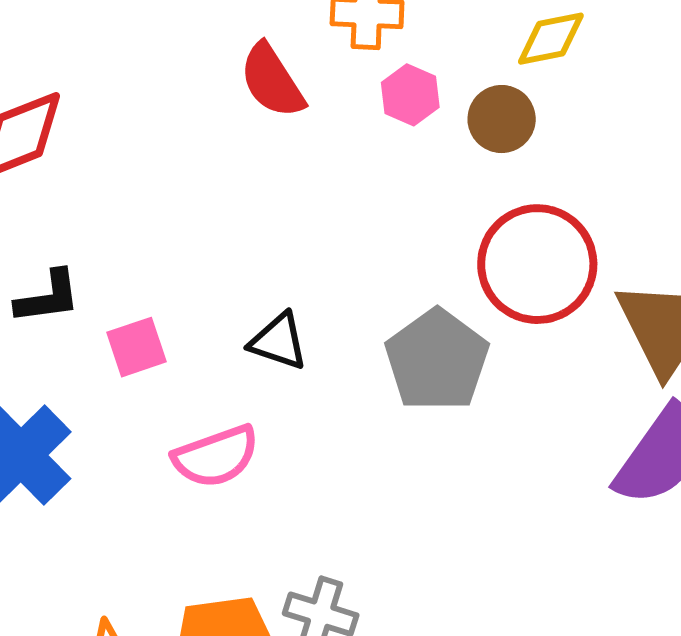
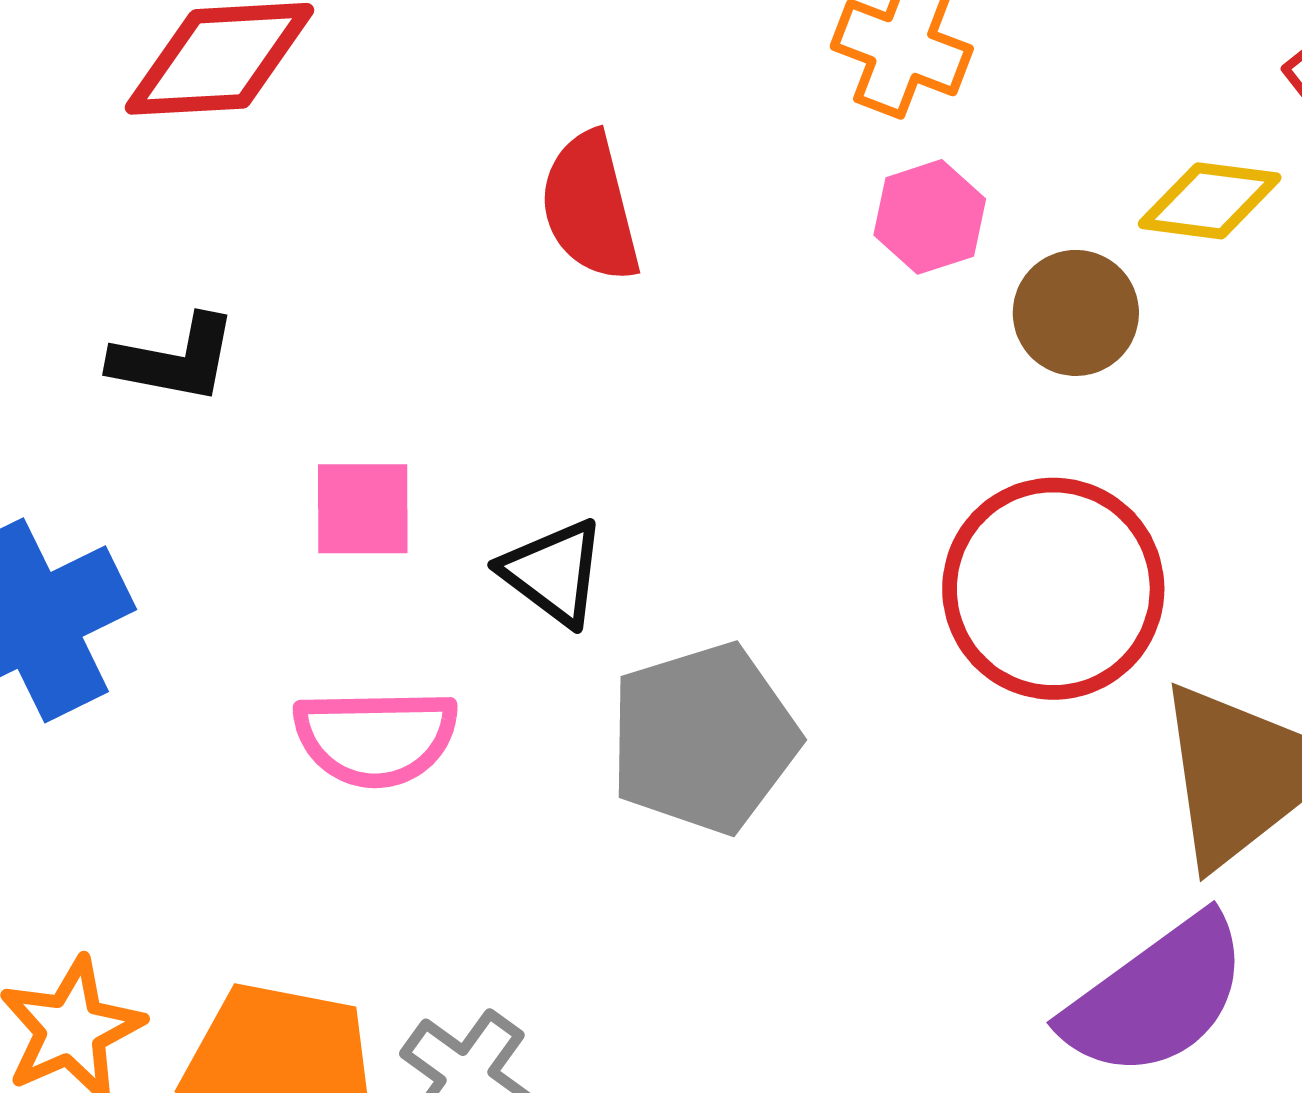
red semicircle: (272, 81) -> (590, 207), moved
pink square: (137, 347) -> (363, 509), moved
gray pentagon: (437, 360) -> (704, 738), moved

